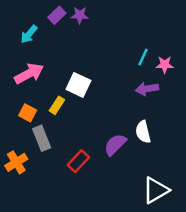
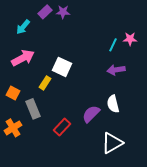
pink star: (165, 65) -> (130, 39), moved
orange square: (28, 113) -> (13, 93), moved
white triangle: (156, 190) -> (112, 143), moved

